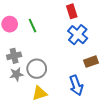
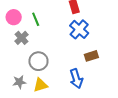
gray cross: (14, 56) -> (22, 38), moved, turned -32
gray star: (16, 74) -> (19, 82), moved

